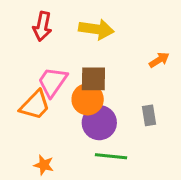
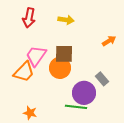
yellow arrow: (96, 29) -> (66, 20), size x0.7
gray rectangle: (149, 115) -> (102, 79), turned -32
purple circle: (99, 123) -> (84, 93), moved

